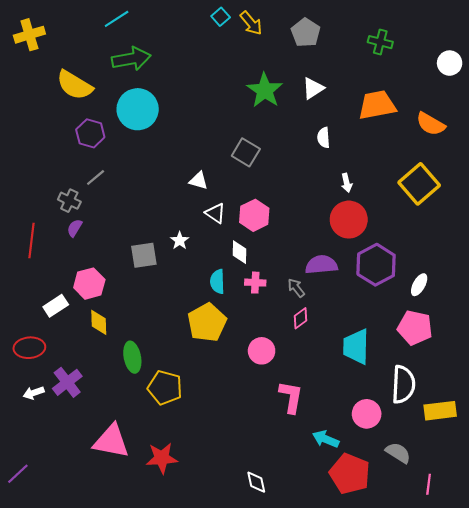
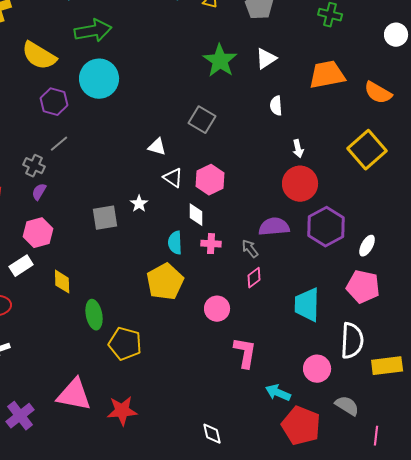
pink hexagon: (89, 284) -> (38, 233), moved
purple cross: (67, 382) -> (20, 416), moved

